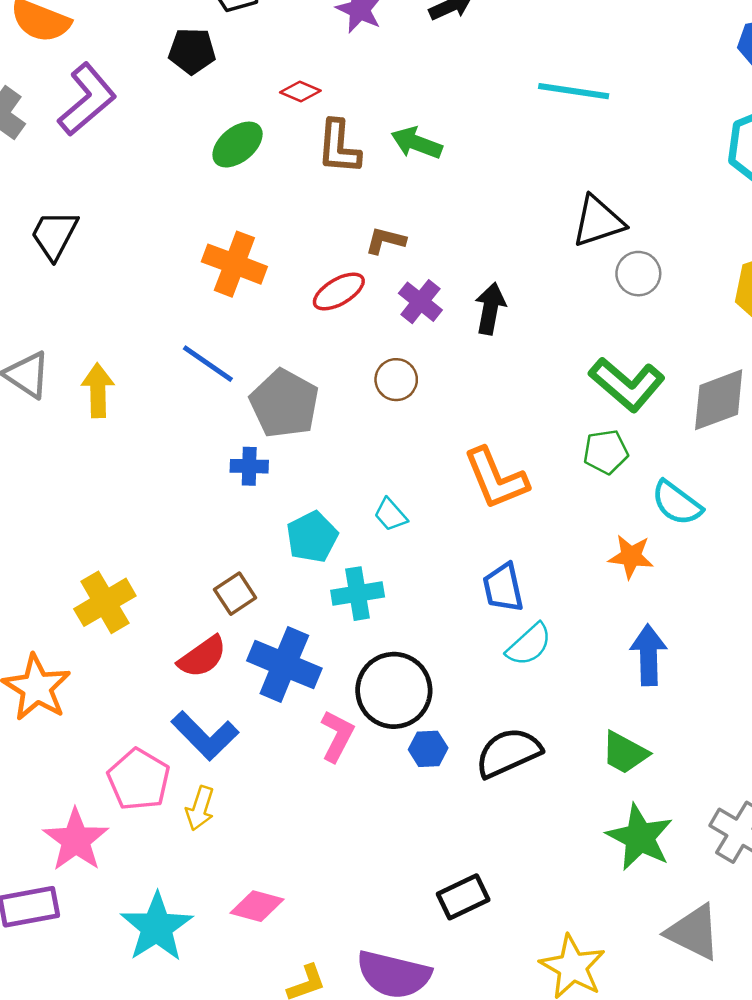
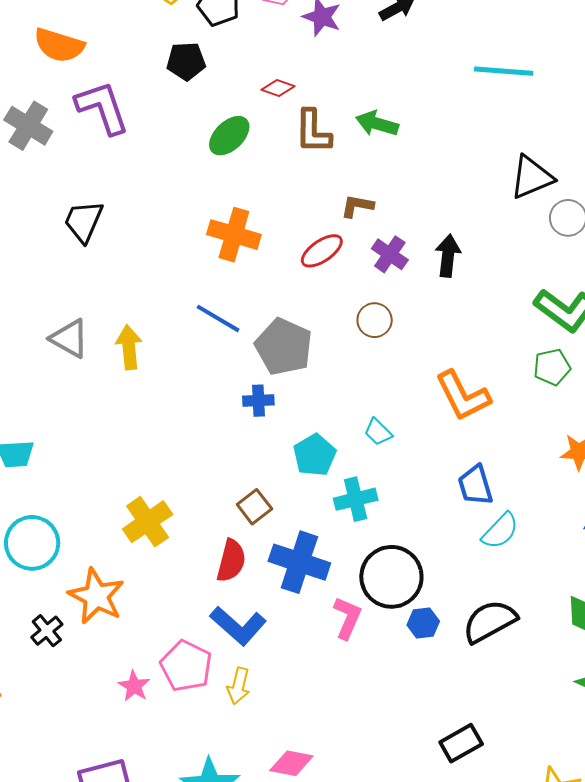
purple L-shape: (87, 99) -> (102, 108), turned -64
red semicircle: (202, 657) -> (231, 561), turned -36
pink star: (76, 840) -> (134, 686), moved, size x0.6

